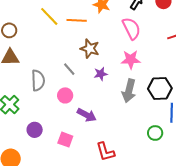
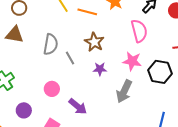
gray semicircle: (38, 80) -> (51, 44), moved
black hexagon: (160, 89) -> (160, 72), moved
pink circle: (65, 95) -> (52, 89), moved

